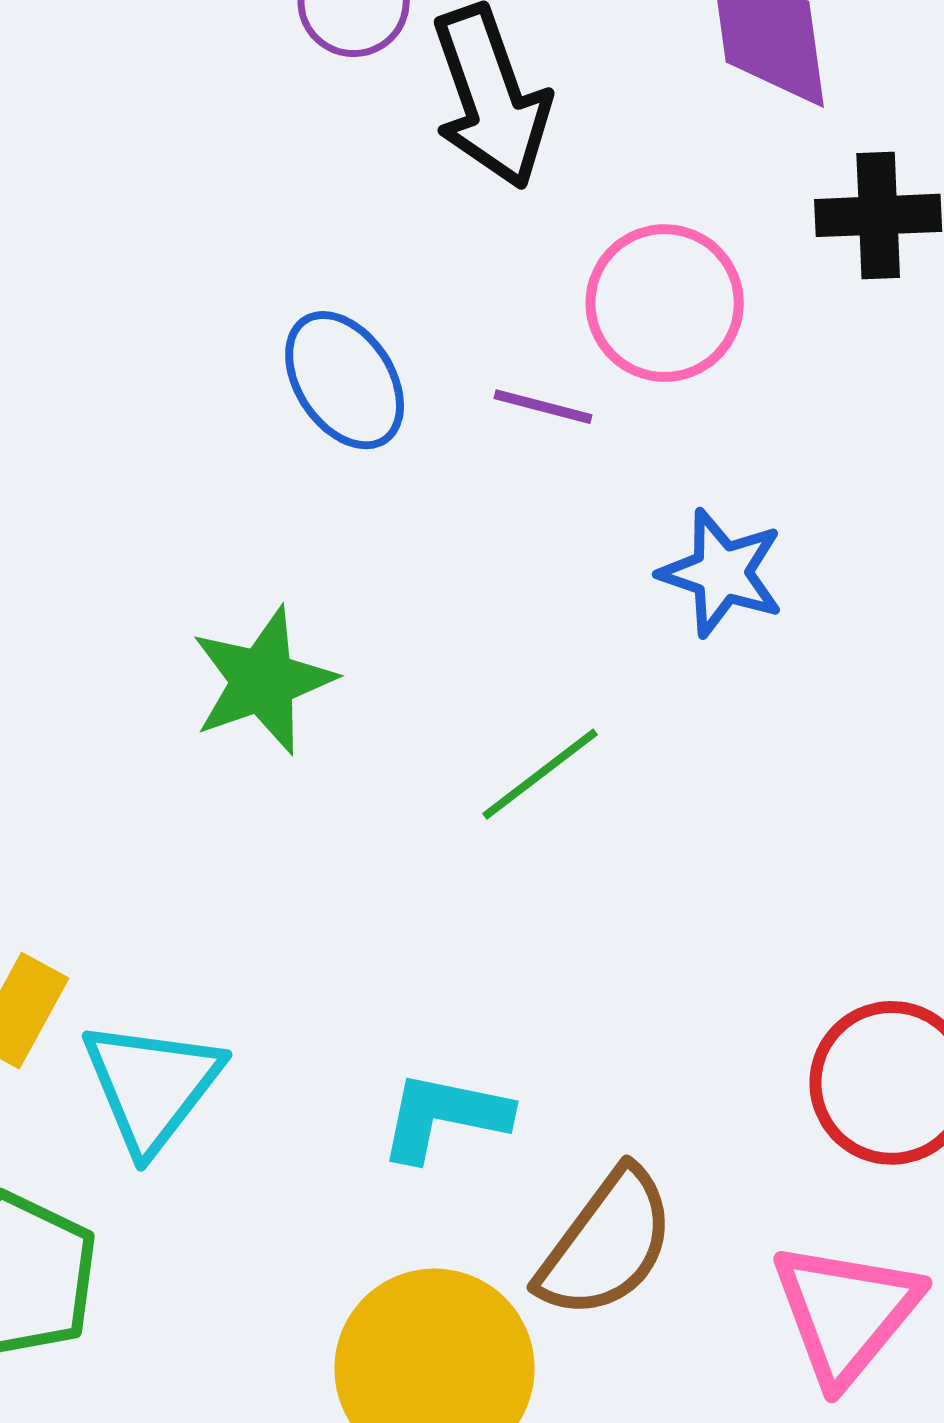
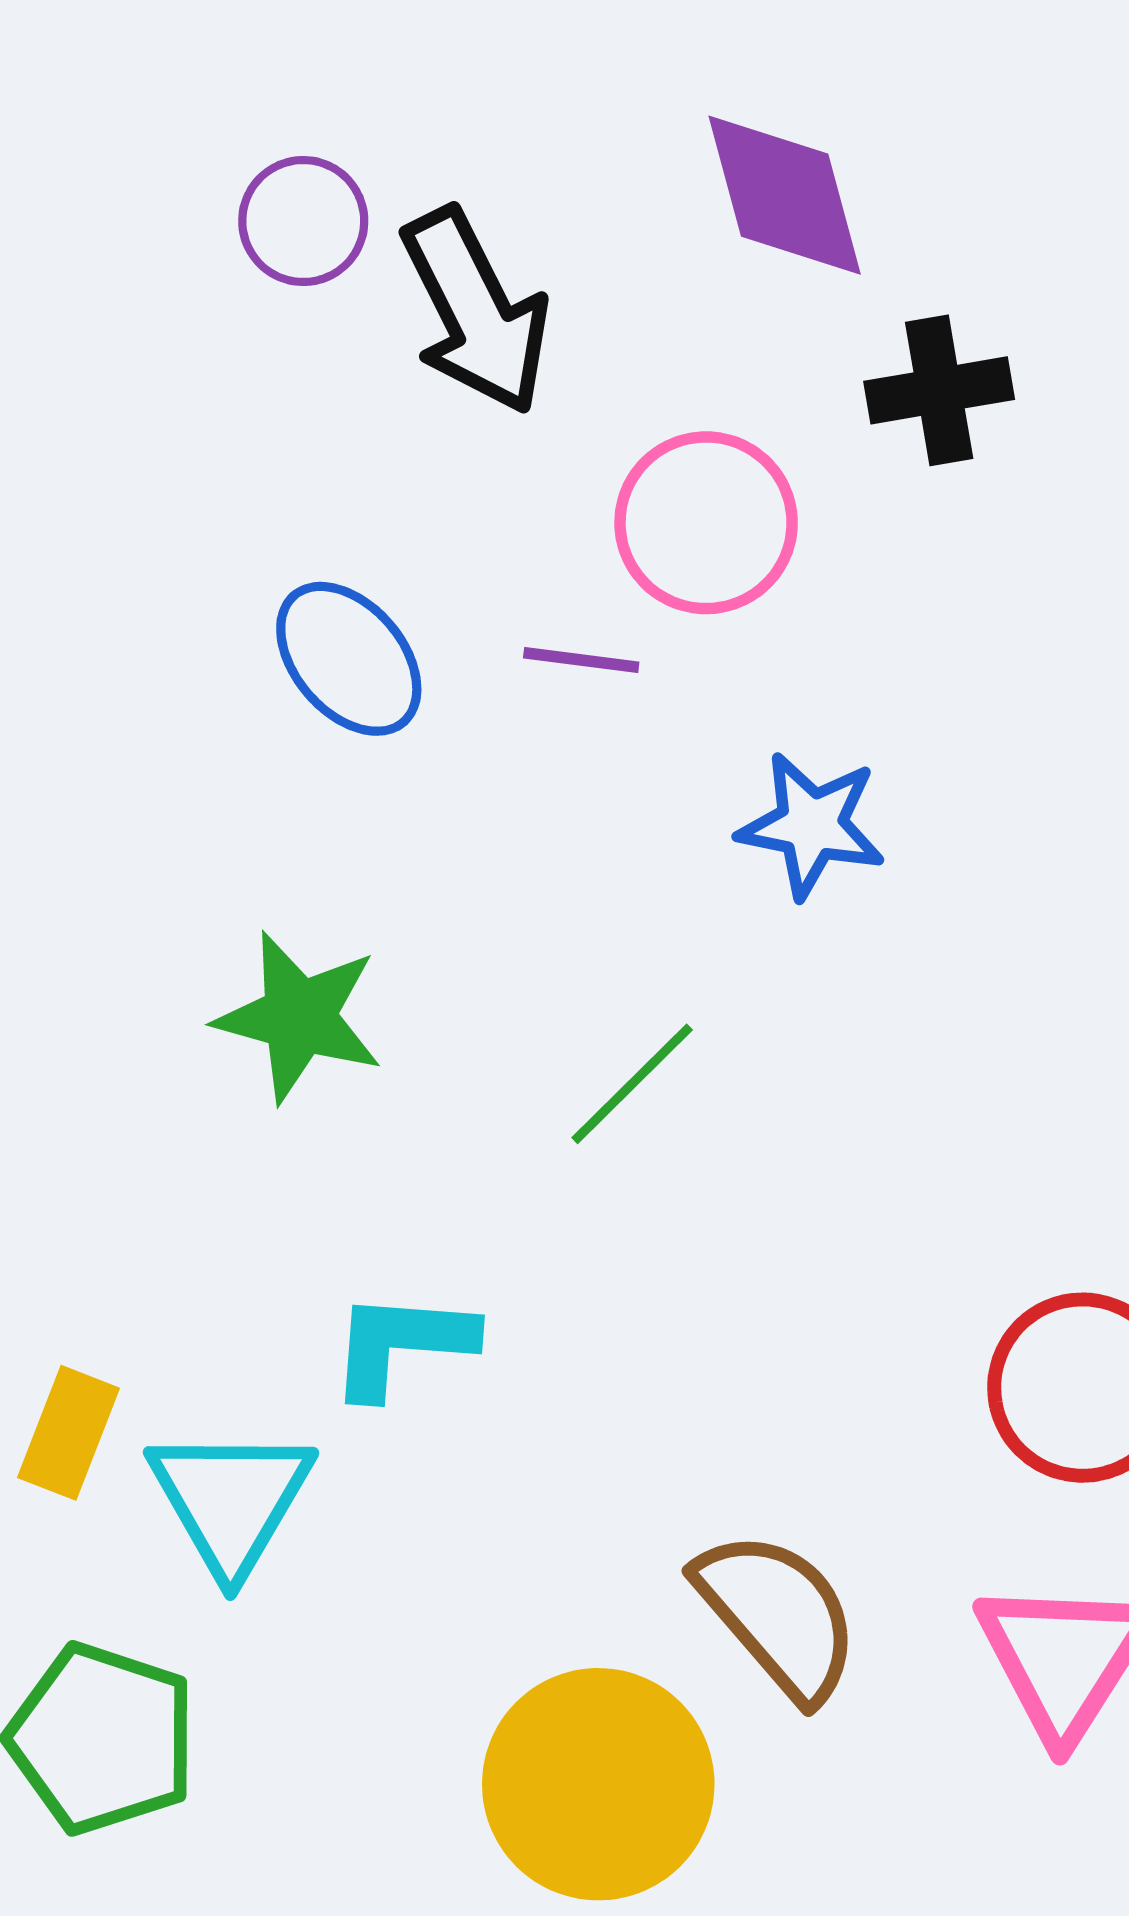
green star: (263, 681) -> (299, 1017), turned -30
cyan L-shape: (444, 1116) -> (402, 1344), moved
brown semicircle: (607, 1244) -> (778, 1615), turned -70

